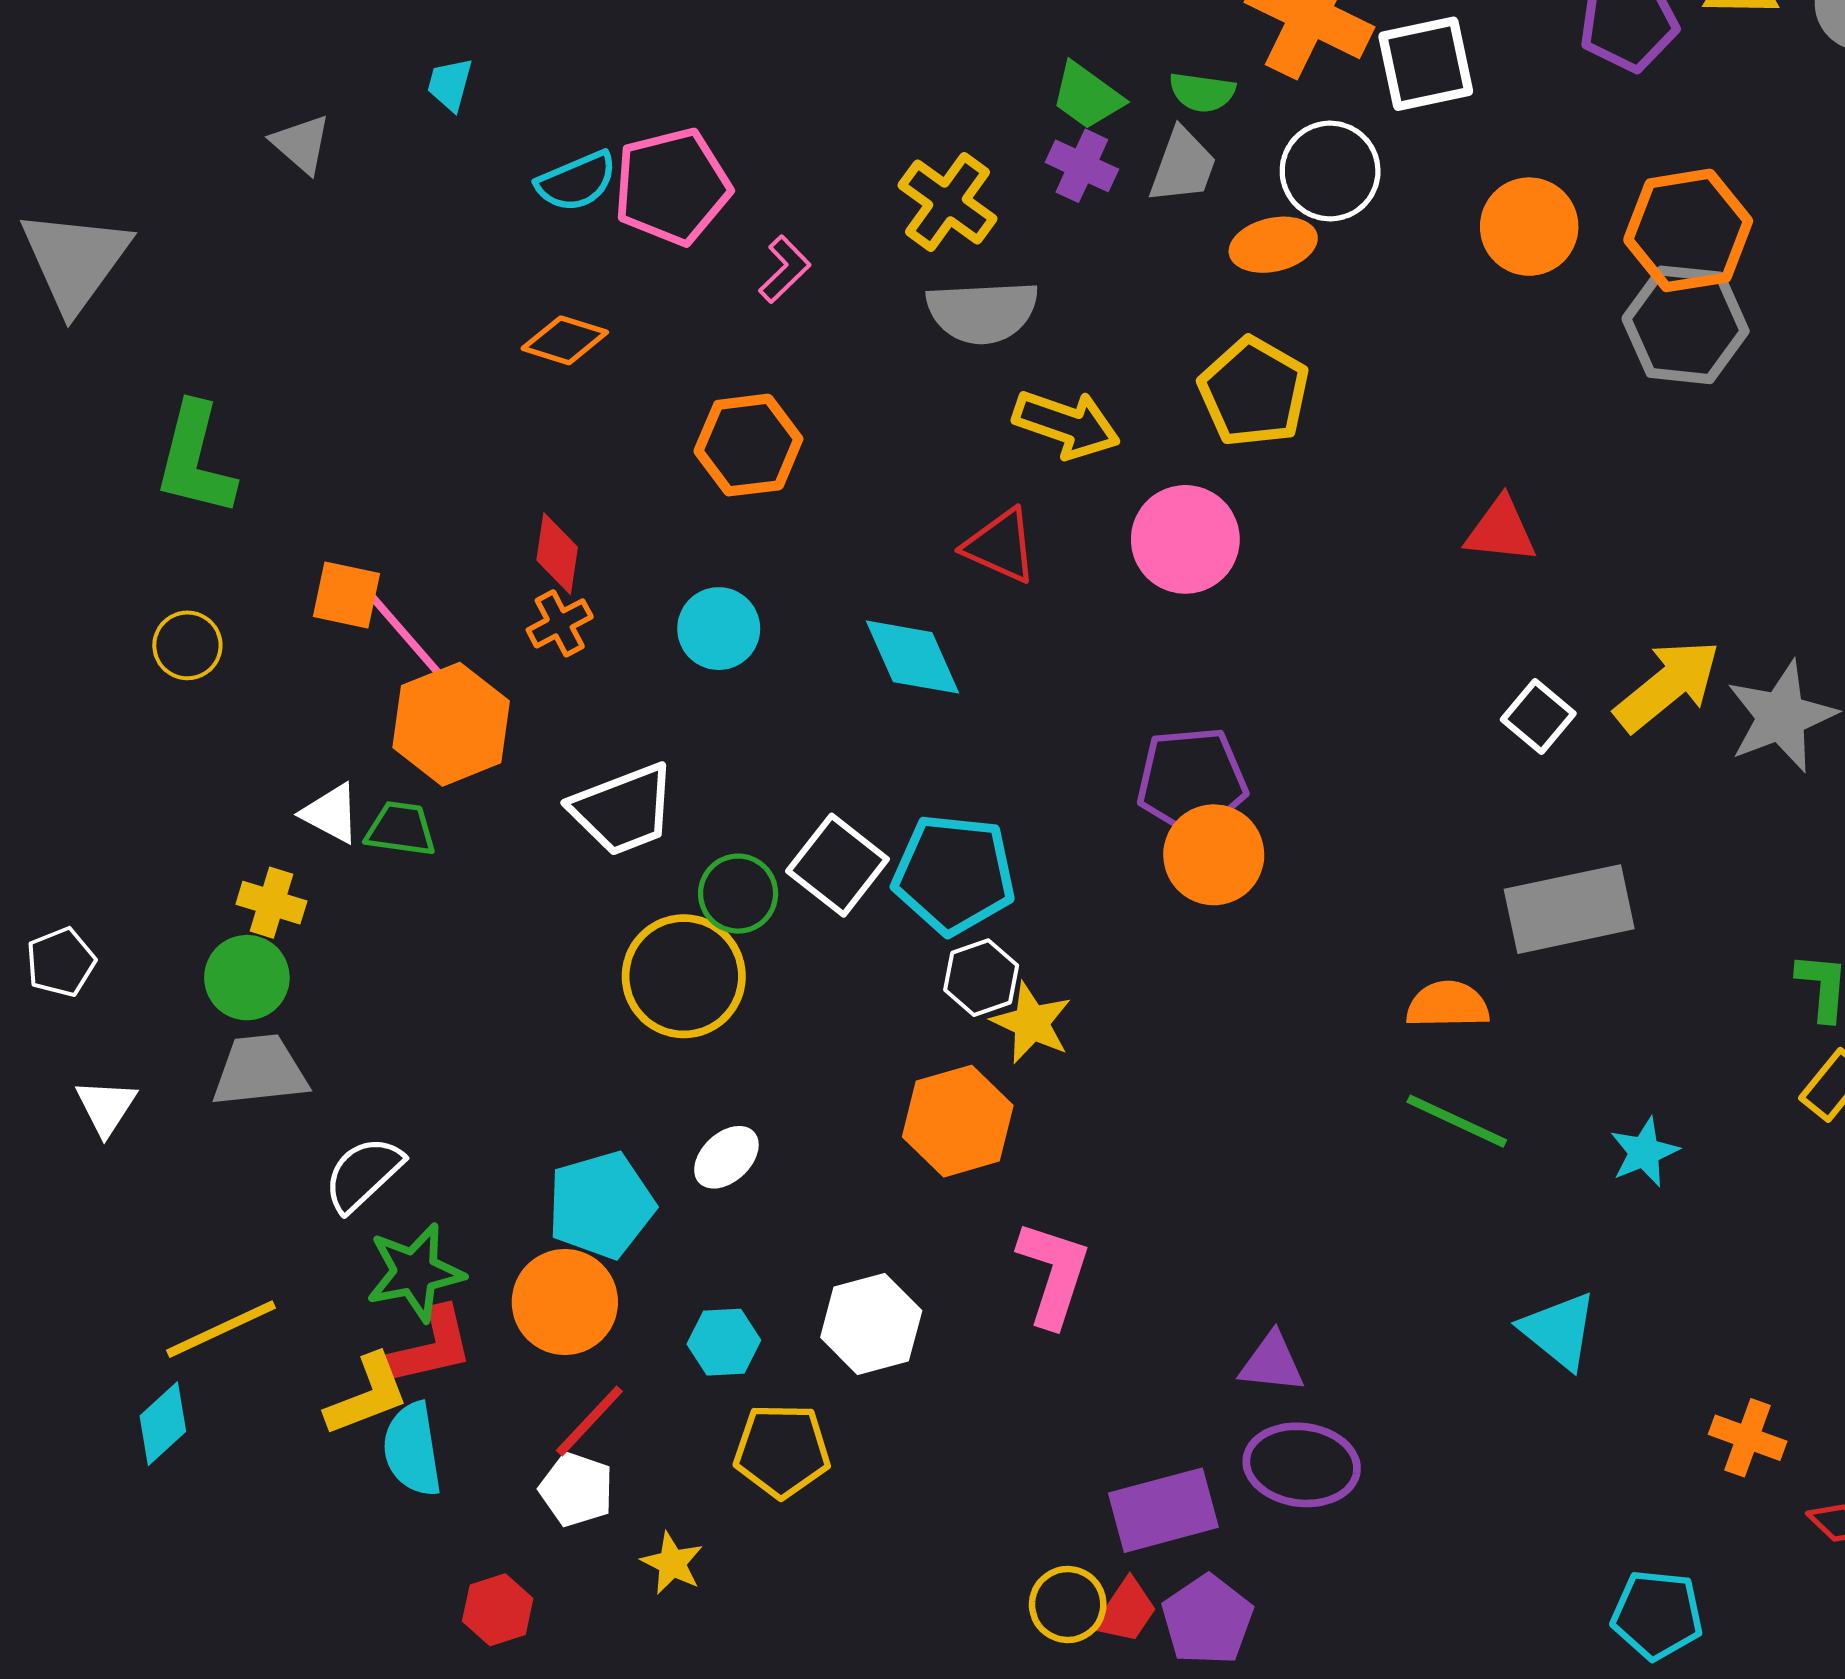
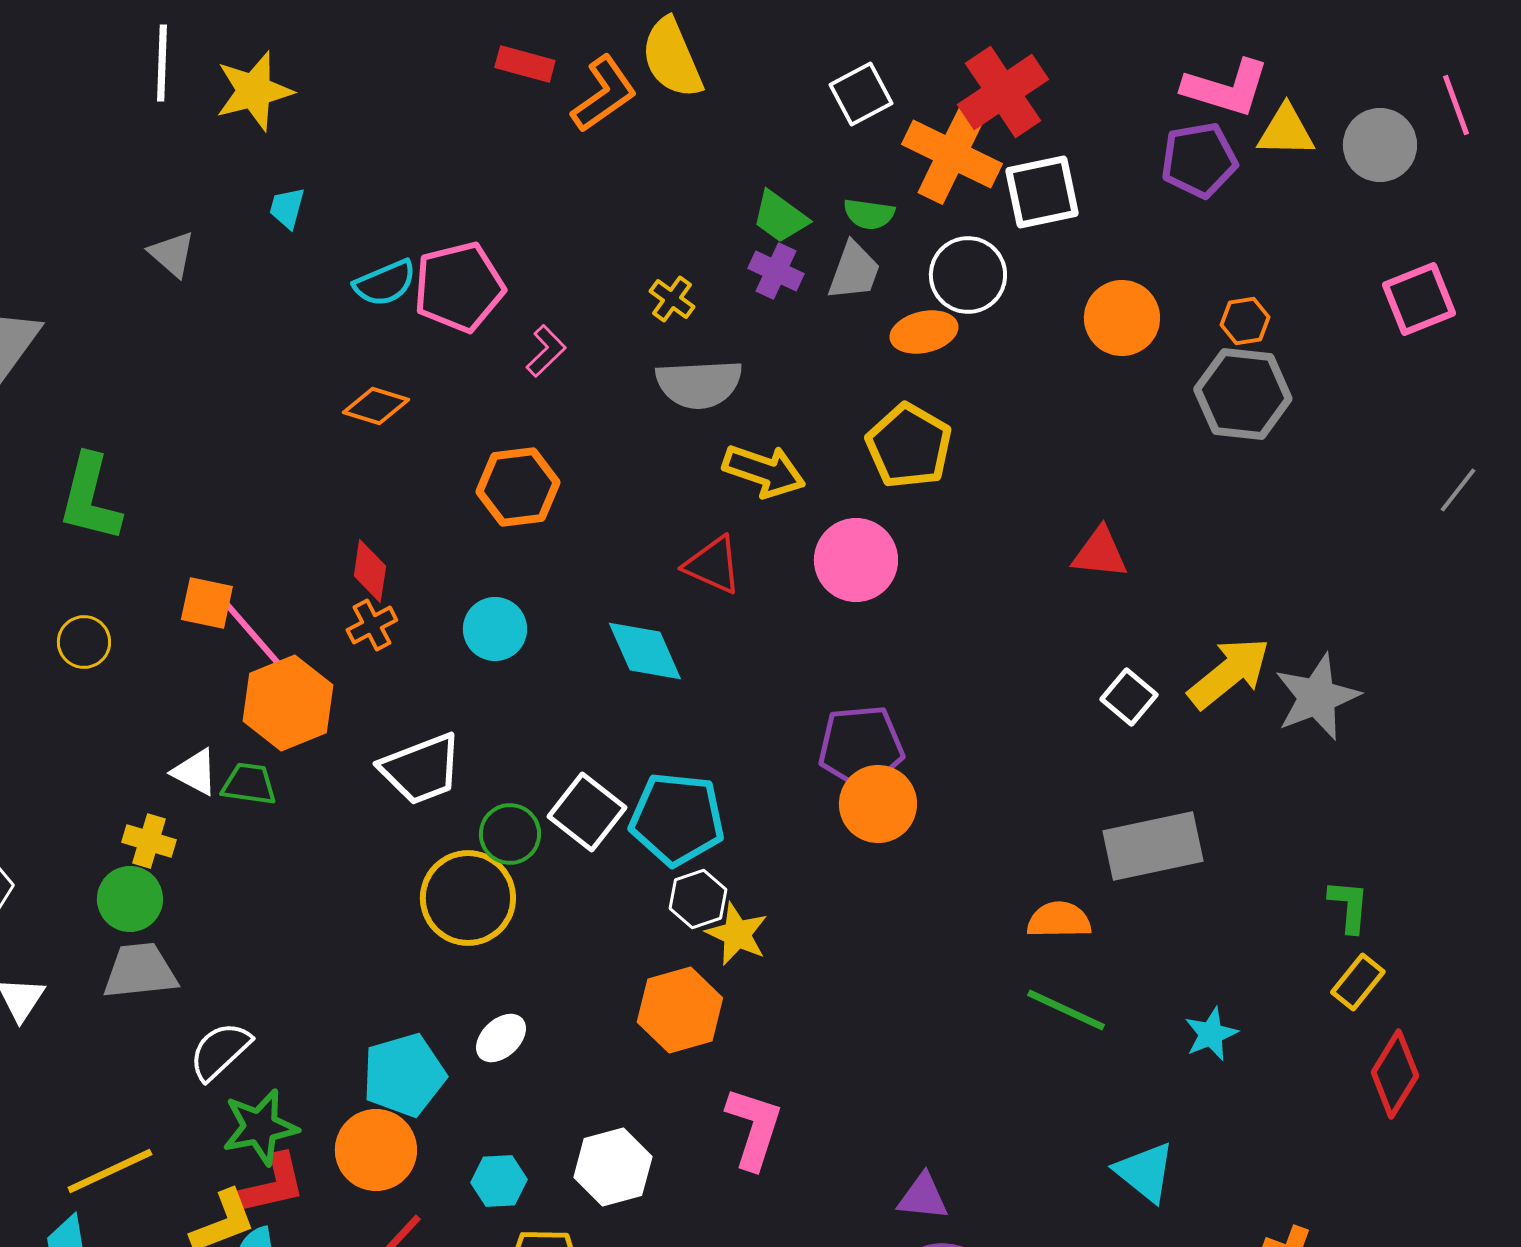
yellow cross: (947, 202) -> (672, 299), size x0.6
orange hexagon: (1688, 230) -> (1245, 321), size x0.5

